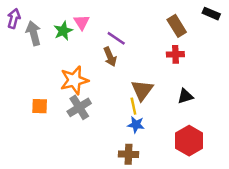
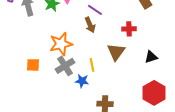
red cross: (175, 54) -> (129, 29), moved
yellow line: (133, 106) -> (92, 65), moved
blue star: (136, 125) -> (82, 81), moved

